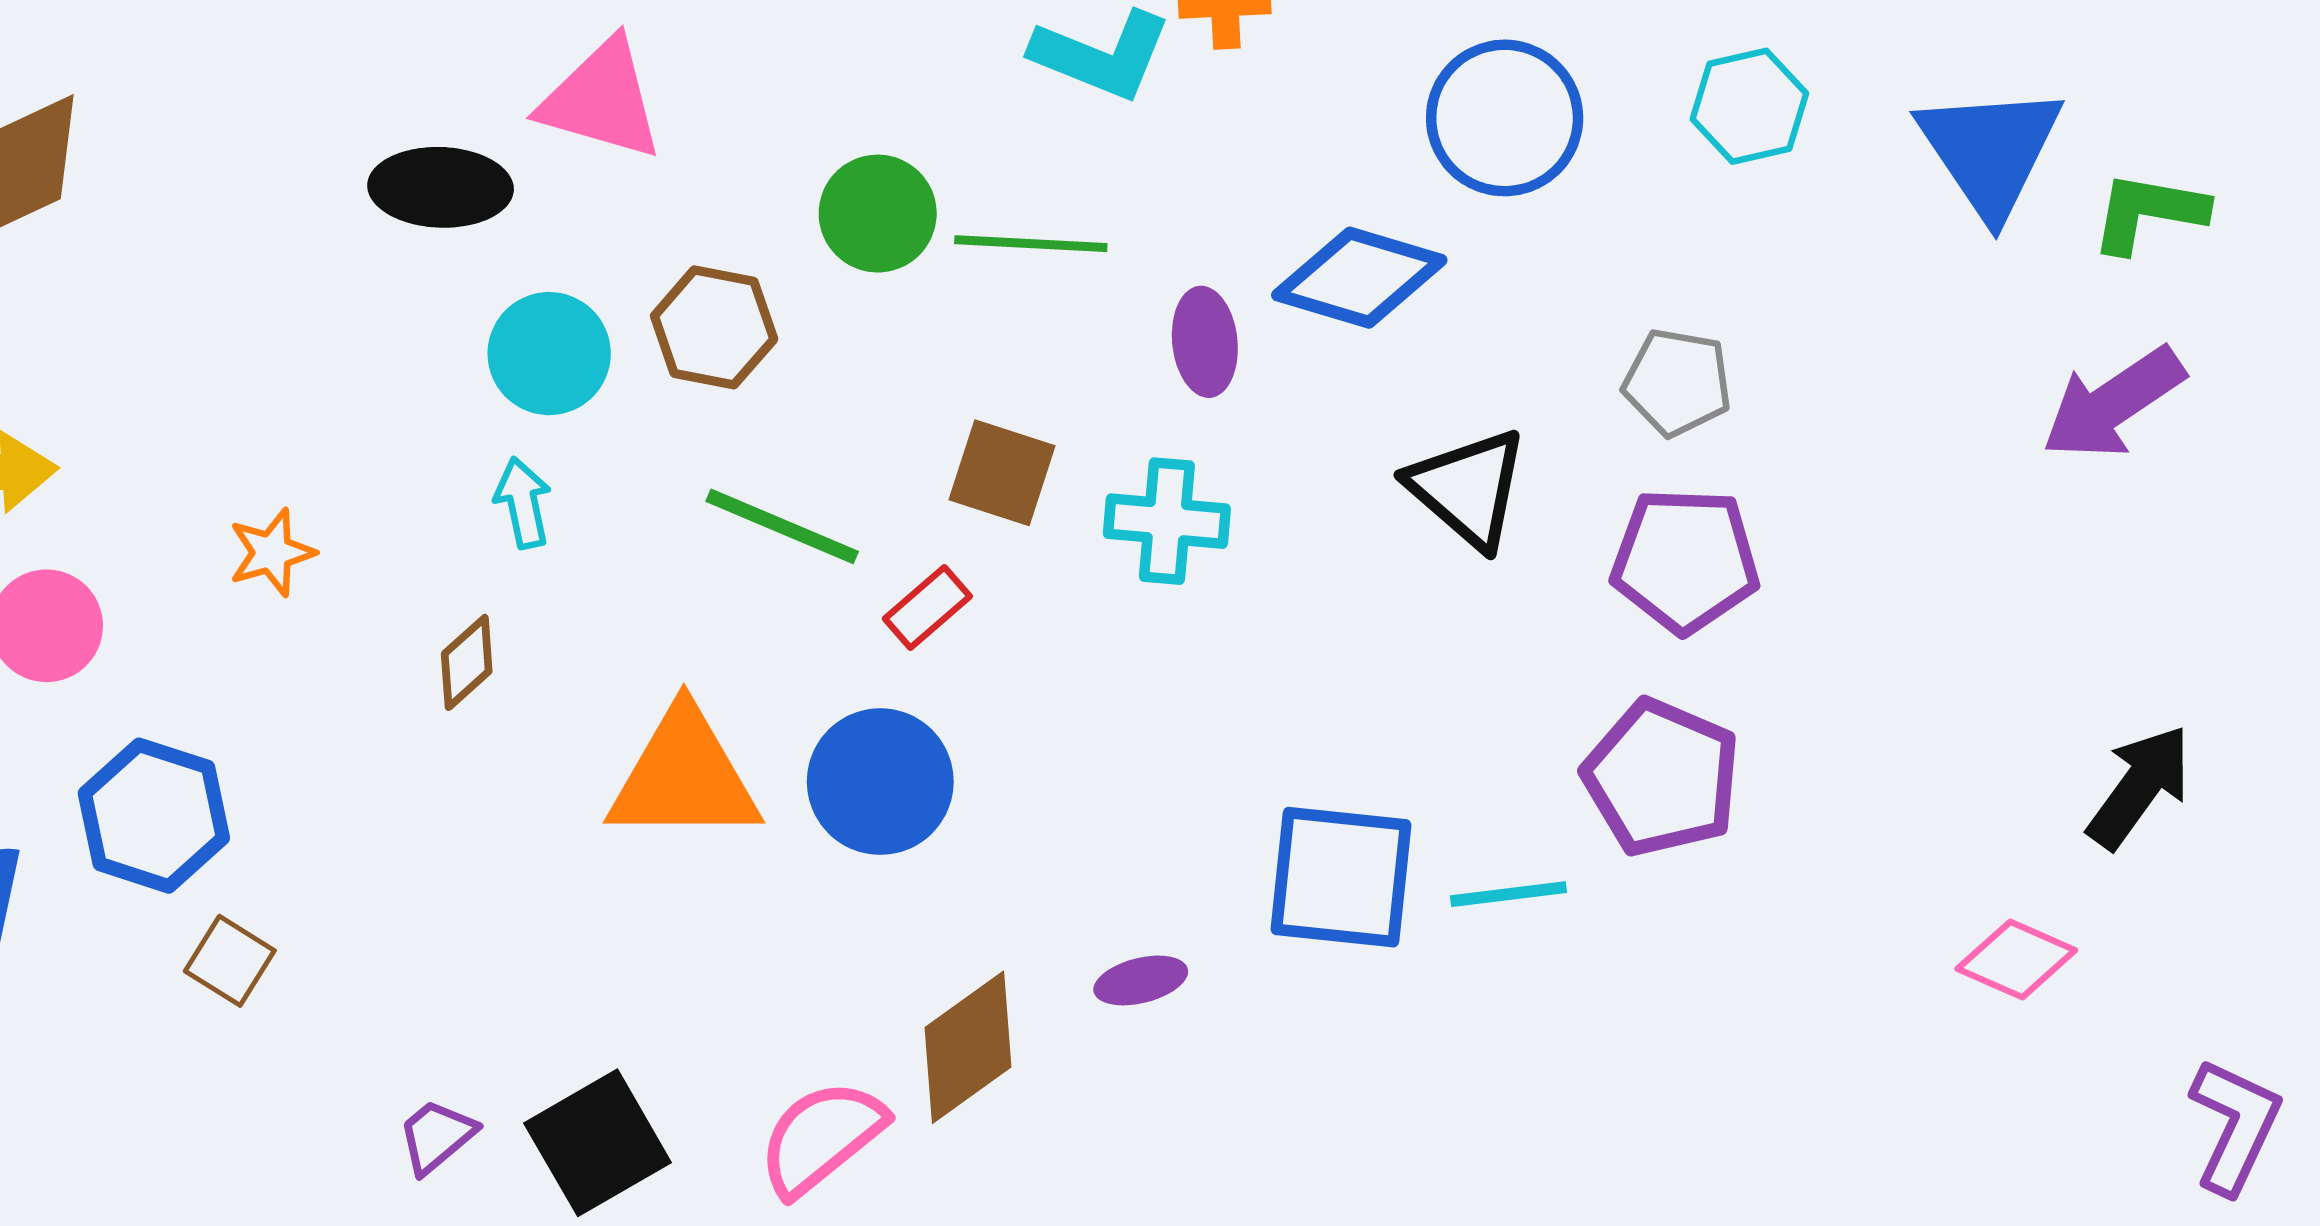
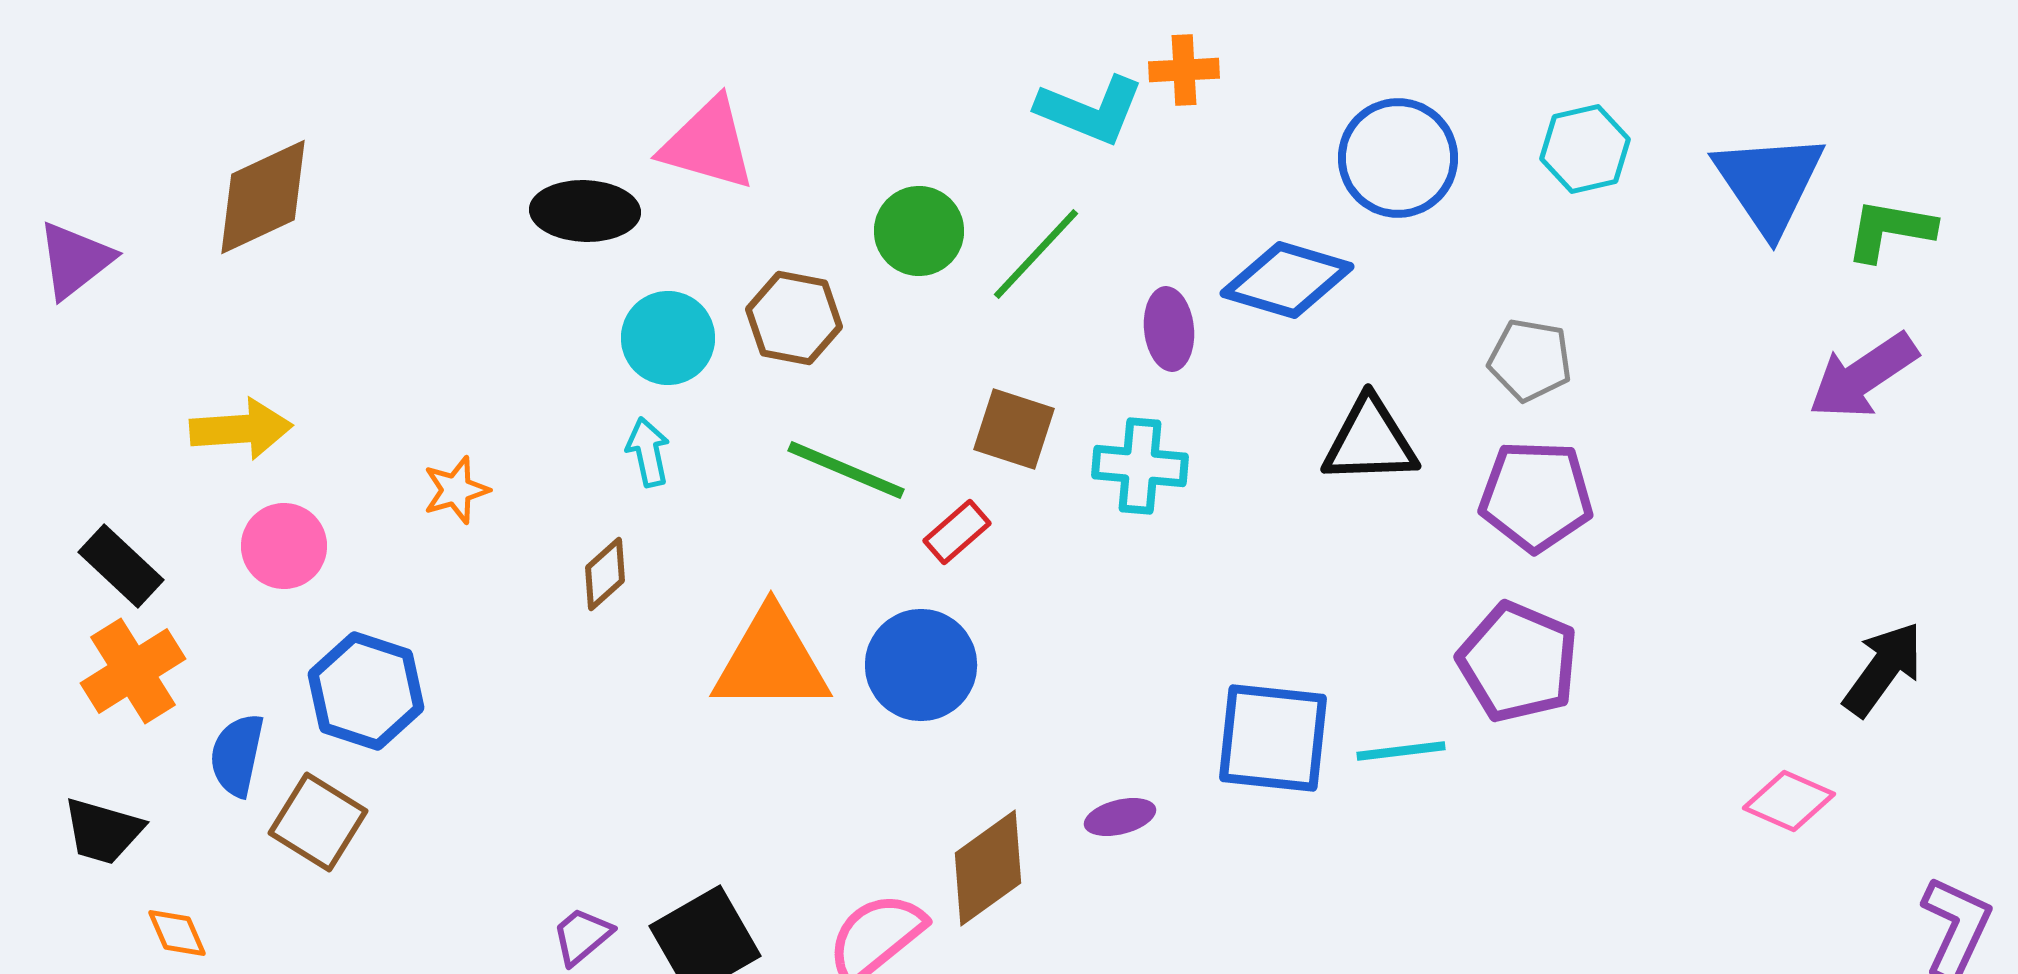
green line: (1031, 244) -> (1036, 254), turned -50
black triangle: (1468, 488) -> (1370, 441), turned -43
brown square: (230, 961) -> (318, 822), moved, size x1.4

